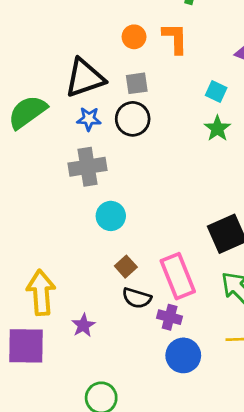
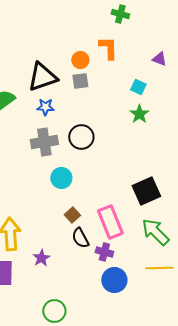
orange circle: (134, 37) -> (80, 60), moved
black circle: (133, 119) -> (81, 137), moved
black semicircle: (137, 298) -> (80, 238), turned 45

